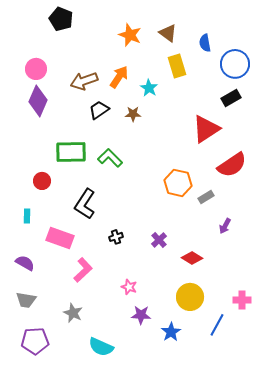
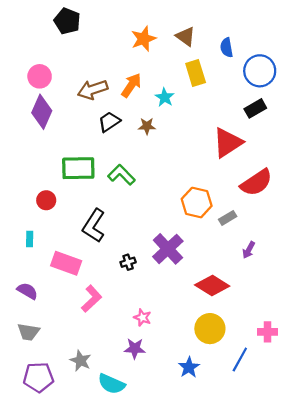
orange star: (130, 35) -> (144, 39), turned 30
purple cross: (159, 240) -> (168, 249), moved, size x1.8
red diamond: (192, 258) -> (212, 285), size x1.4
gray star: (73, 313) -> (80, 361), moved
purple star: (141, 315) -> (135, 348), moved

